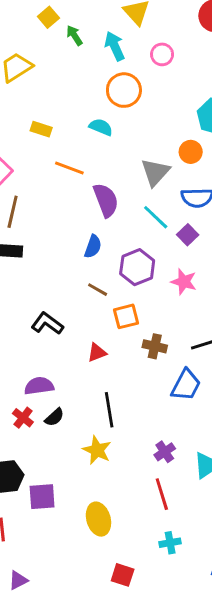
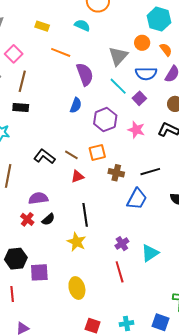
brown line: (98, 290) -> (71, 155), moved
cyan cross: (170, 543) -> (126, 323), moved

